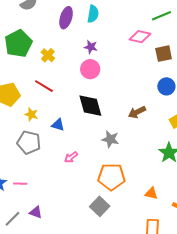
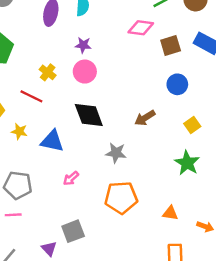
yellow cross: (48, 55) -> (48, 72), moved
blue triangle: (58, 125) -> (52, 141), size x1.5
gray pentagon: (29, 142) -> (18, 185), moved
gray square: (100, 206) -> (73, 231), moved, turned 30
purple triangle: (36, 212) -> (49, 249), moved, turned 32

